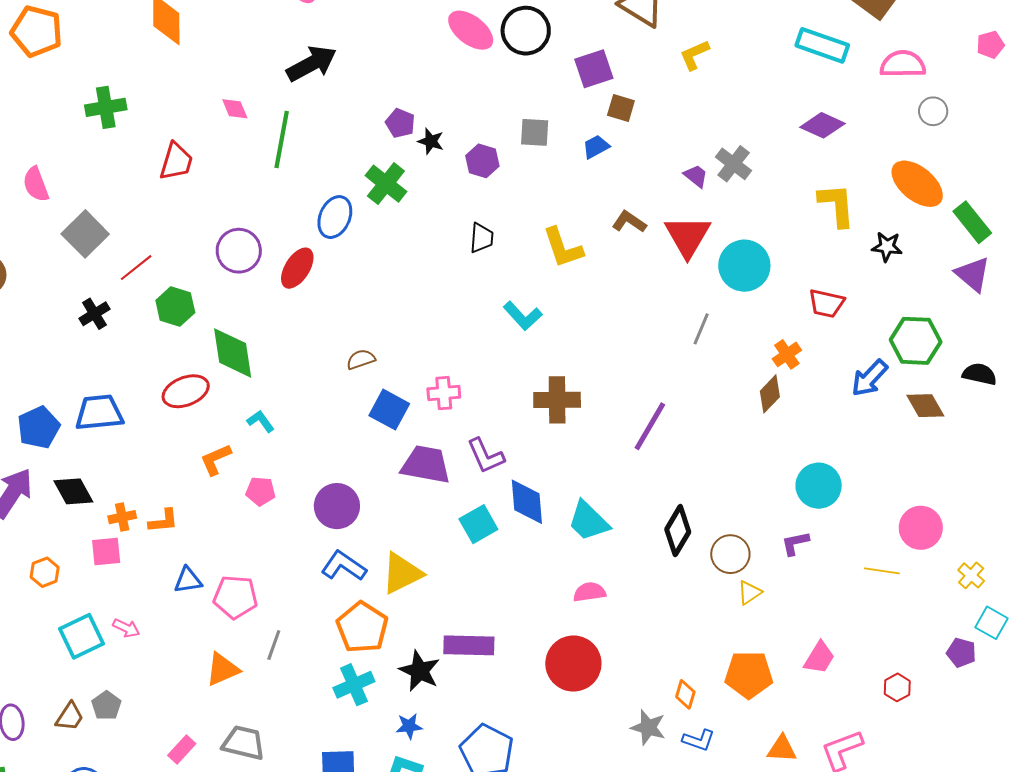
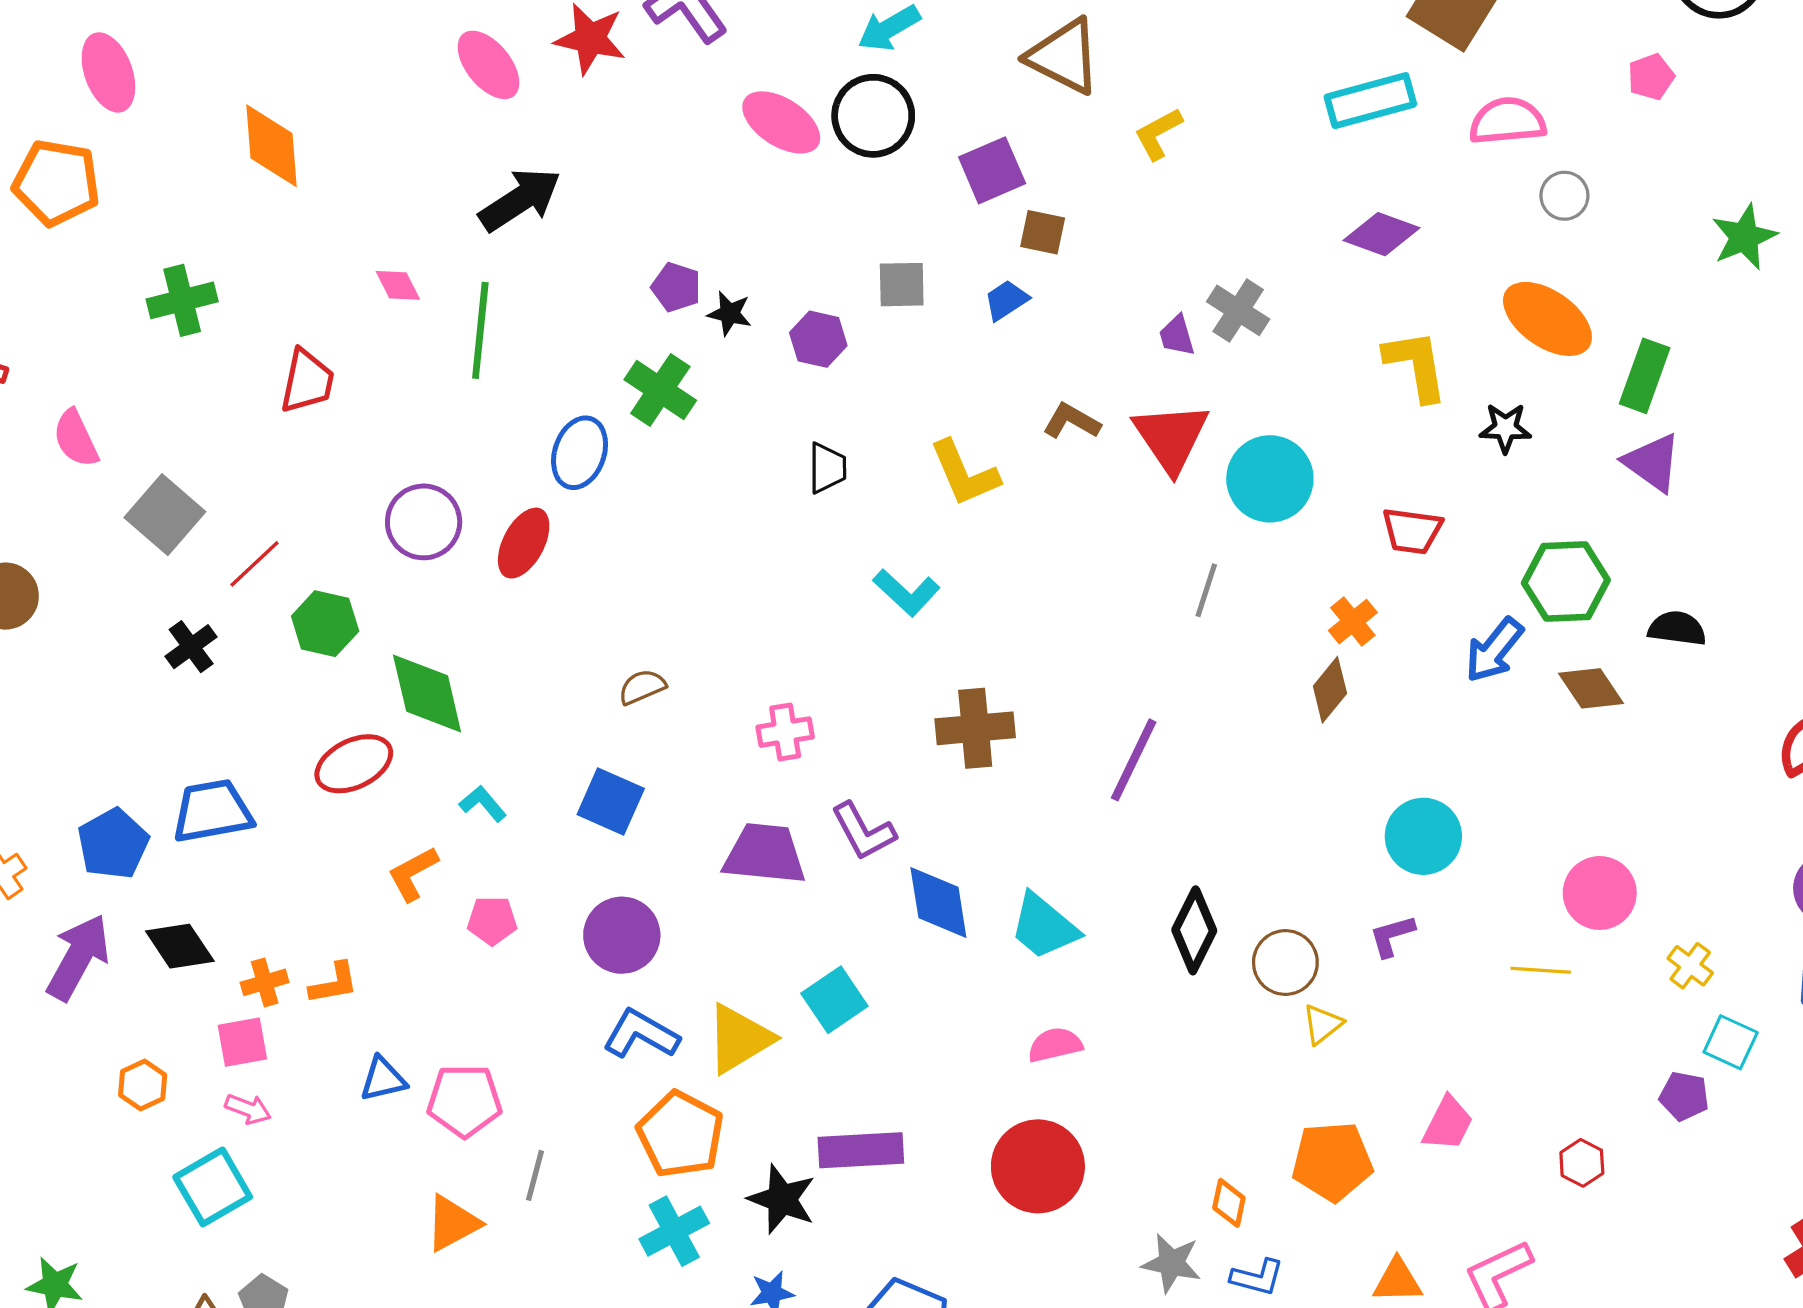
cyan rectangle: (822, 45) -> (1370, 101), turned -30
purple trapezoid: (696, 176) -> (1177, 336), turned -140
green rectangle: (972, 222) -> (1645, 376), turned 63
blue square: (389, 410) -> (611, 802), moved
cyan square: (478, 524) -> (834, 1000), moved
pink arrow: (126, 628) -> (248, 1109), moved

